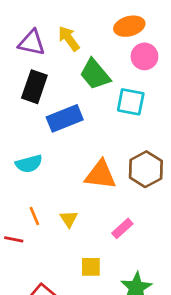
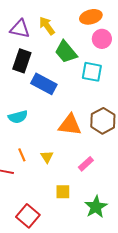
blue rectangle: (65, 118) -> (44, 84), turned 50

